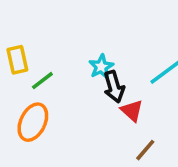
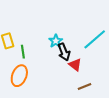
green line: (42, 81) -> (23, 52), turned -56
brown line: (145, 150) -> (84, 87), turned 32

